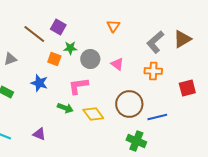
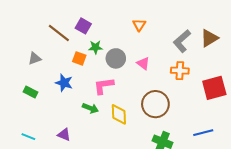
red square: (187, 88) -> (214, 88), size x1.4
yellow diamond: (93, 114) -> (119, 114), turned 35
blue line: (157, 117) -> (203, 133), moved

